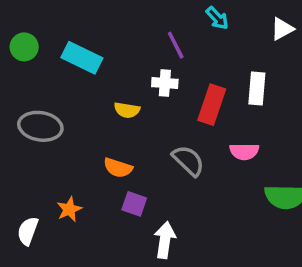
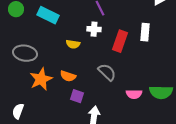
pink semicircle: (244, 152) -> (134, 94), moved
orange star: (69, 209) -> (41, 79), moved, size x1.6

